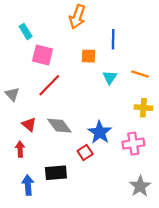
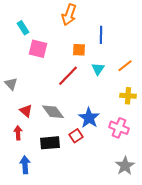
orange line: (140, 74) -> (125, 66), turned -56
red line: (49, 85) -> (68, 76), moved
pink cross: (133, 144) -> (119, 128), turned 30
black rectangle: (56, 173) -> (50, 143), moved

